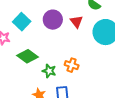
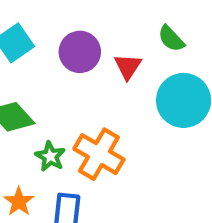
orange cross: (72, 65) -> (99, 154), size x1.6

